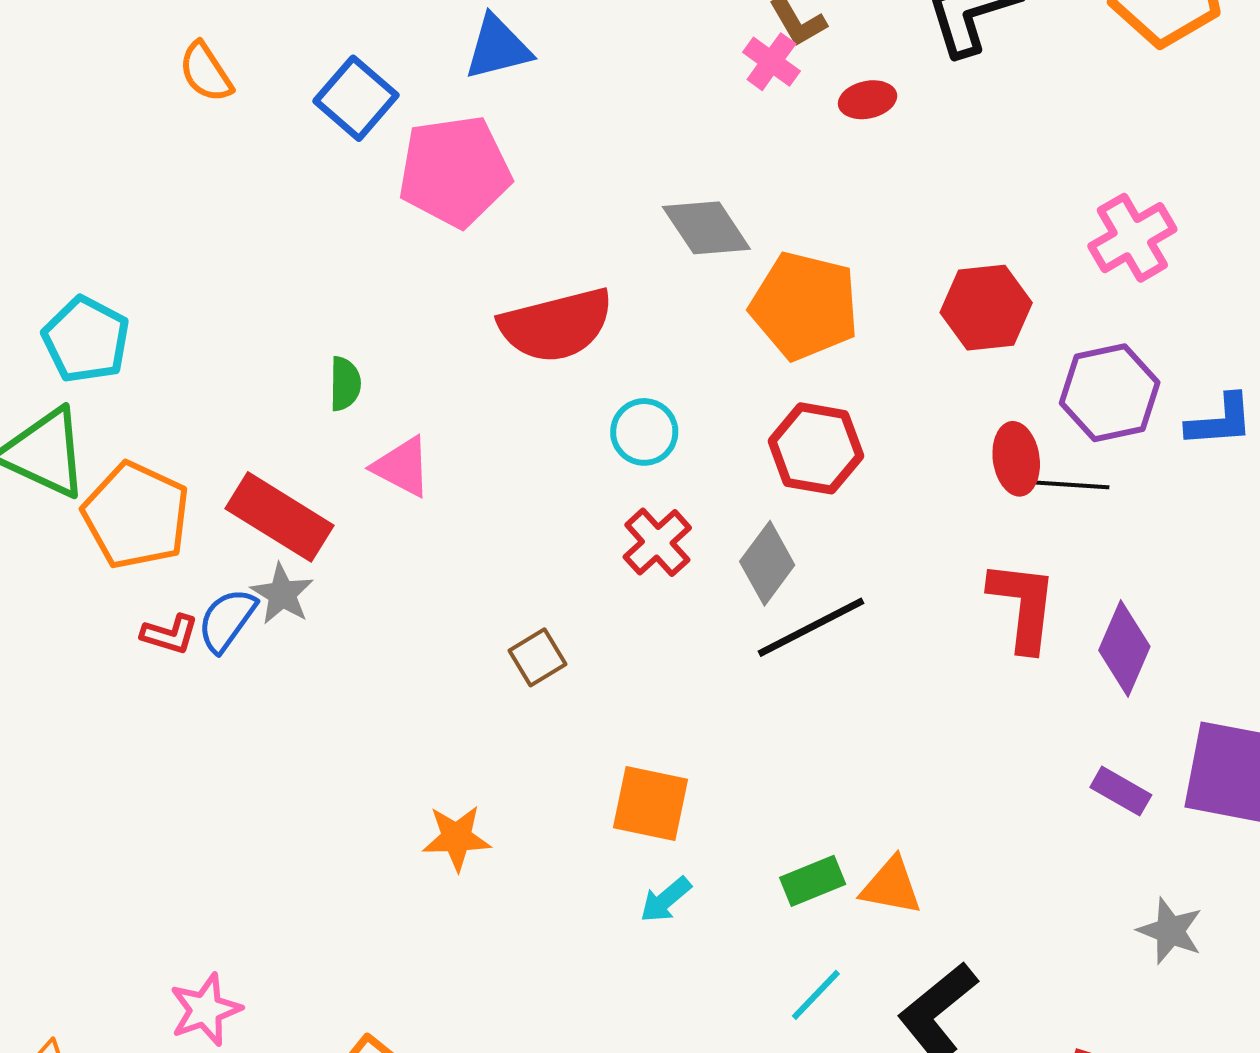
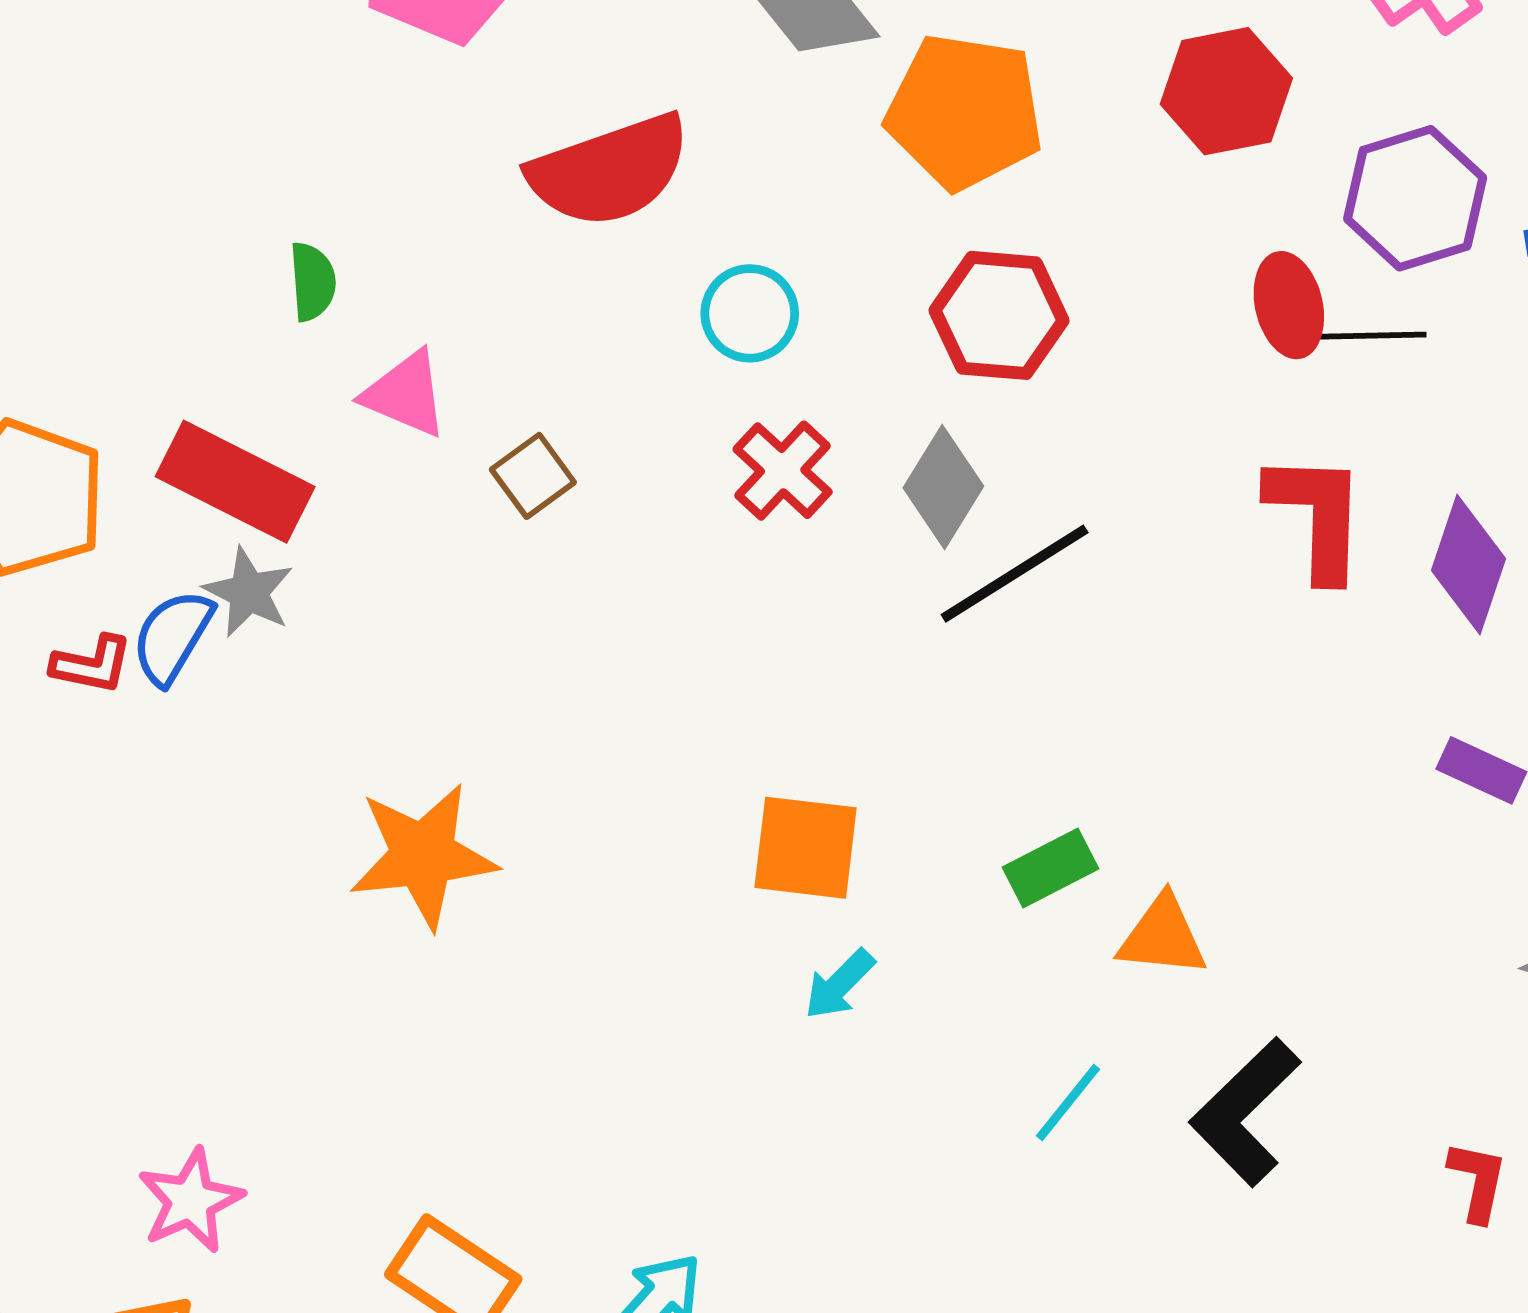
brown square: (537, 657) -> (533, 476), moved
orange star: (456, 838) -> (423, 855), moved, size x1.5
green rectangle: (813, 881) -> (1050, 868), moved

